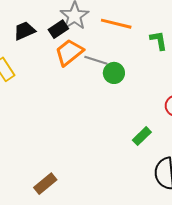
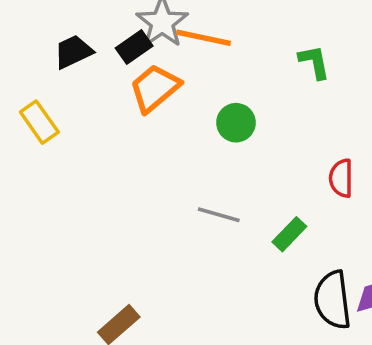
orange line: (116, 24) -> (203, 38), moved
gray line: (96, 60) -> (219, 215), moved

